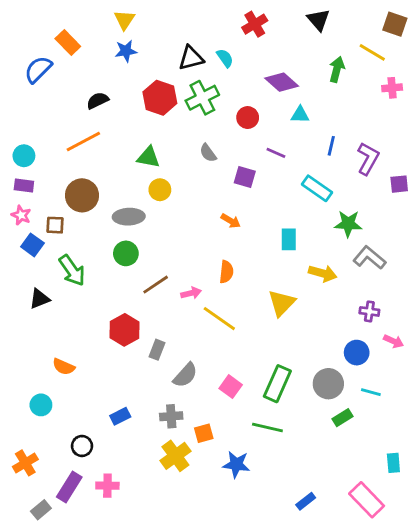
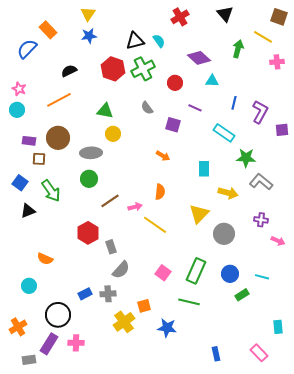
purple rectangle: (24, 185) -> (29, 141), moved
pink star: (21, 215) -> (19, 89), moved
blue square: (32, 245) -> (20, 183), moved
gray rectangle: (157, 350) -> (111, 247), turned -40
blue circle: (357, 353) -> (230, 274), moved
gray semicircle: (185, 375) -> (121, 270), moved
gray circle: (328, 384) -> (224, 234), moved
gray cross: (171, 416) -> (108, 294), moved
black circle: (82, 446) -> (58, 315), size x1.6
pink rectangle: (367, 500) -> (259, 353), size x0.7
blue rectangle: (306, 501) -> (216, 354), turned -64
gray rectangle: (41, 510) -> (29, 360), turned 32

